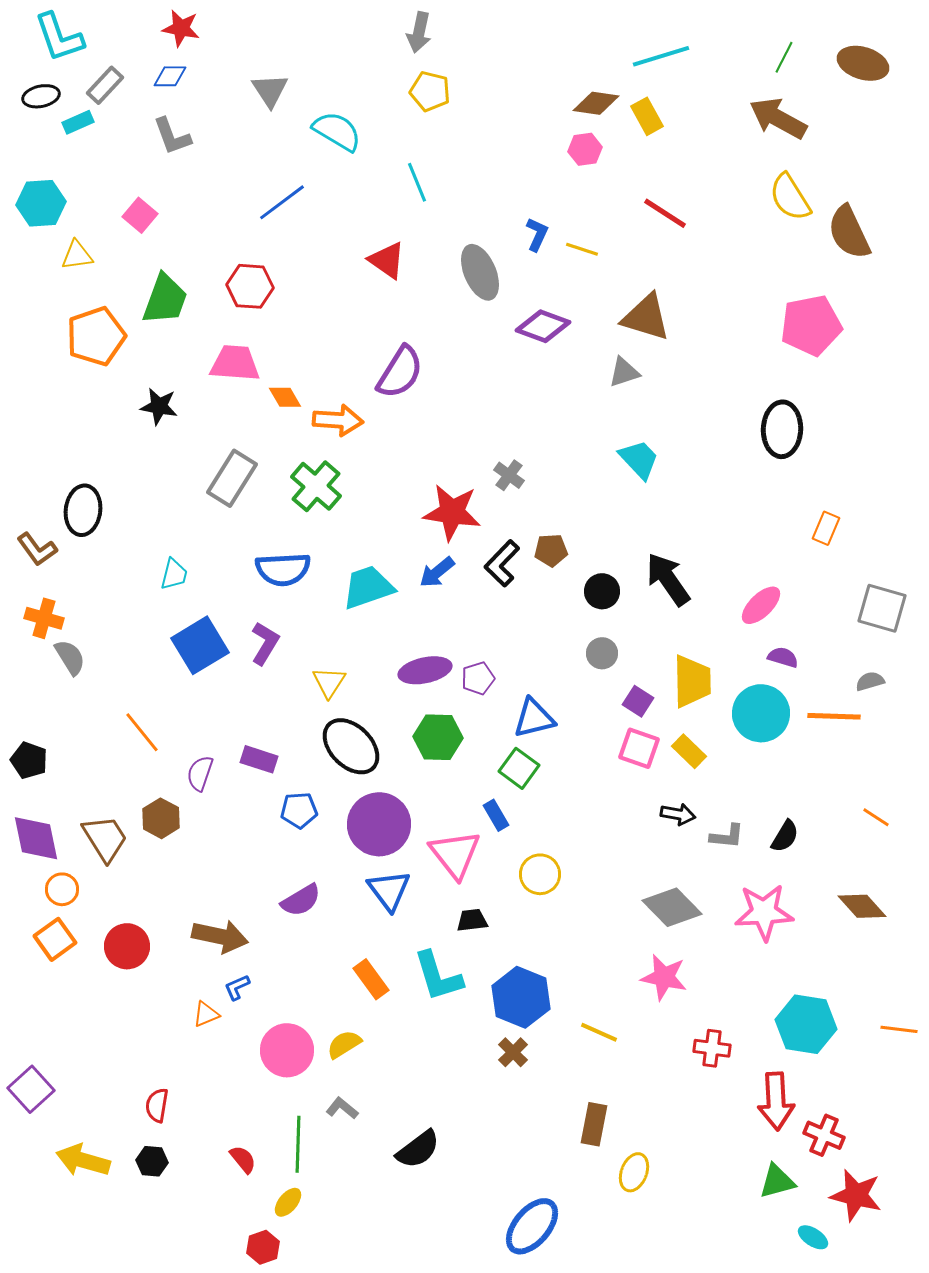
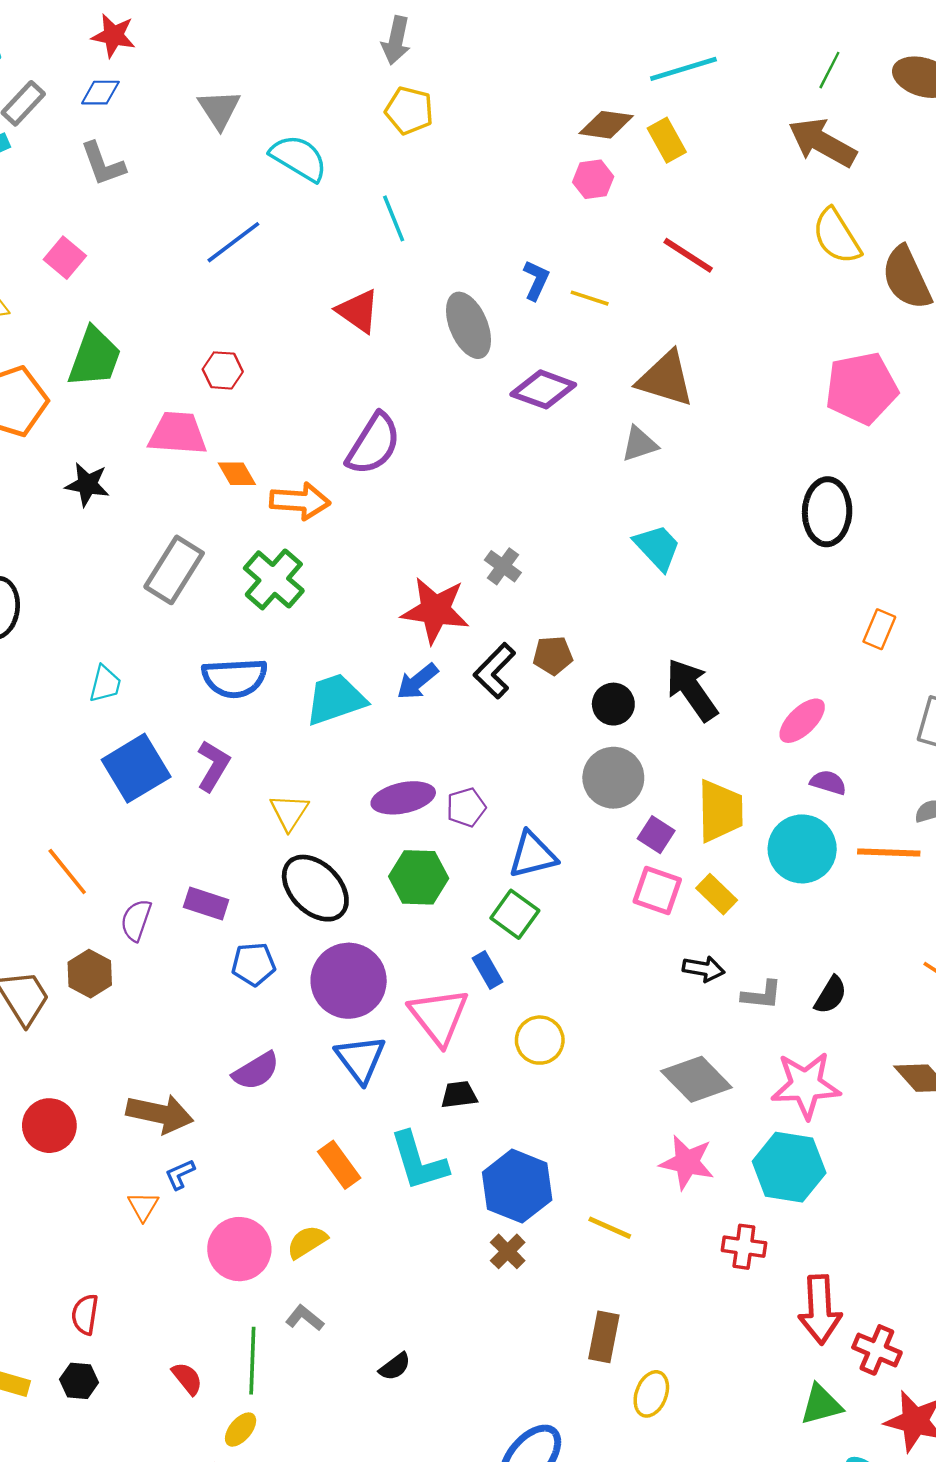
red hexagon: (250, 286) -> (223, 370), moved, size x0.7
gray circle: (602, 653) -> (613, 778), size x1.6
orange triangle: (206, 1014) -> (143, 1206), turned -36
cyan hexagon: (806, 1024) -> (789, 1167), moved
black semicircle: (418, 1149) -> (395, 1367), size x0.6

